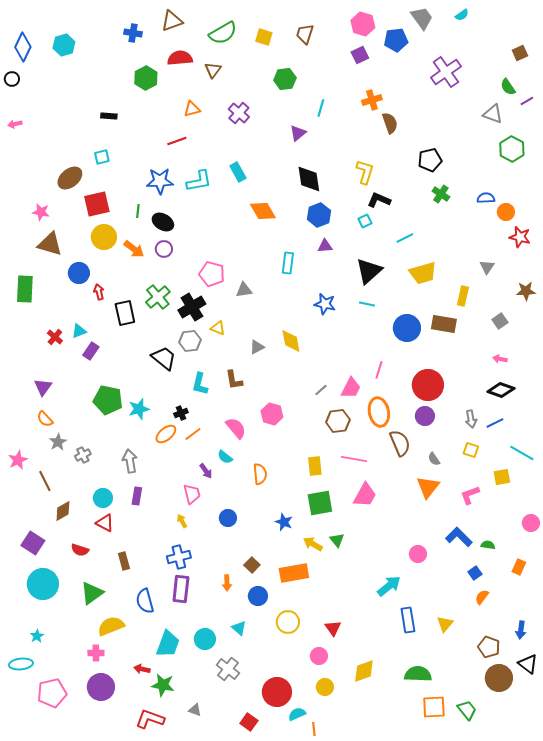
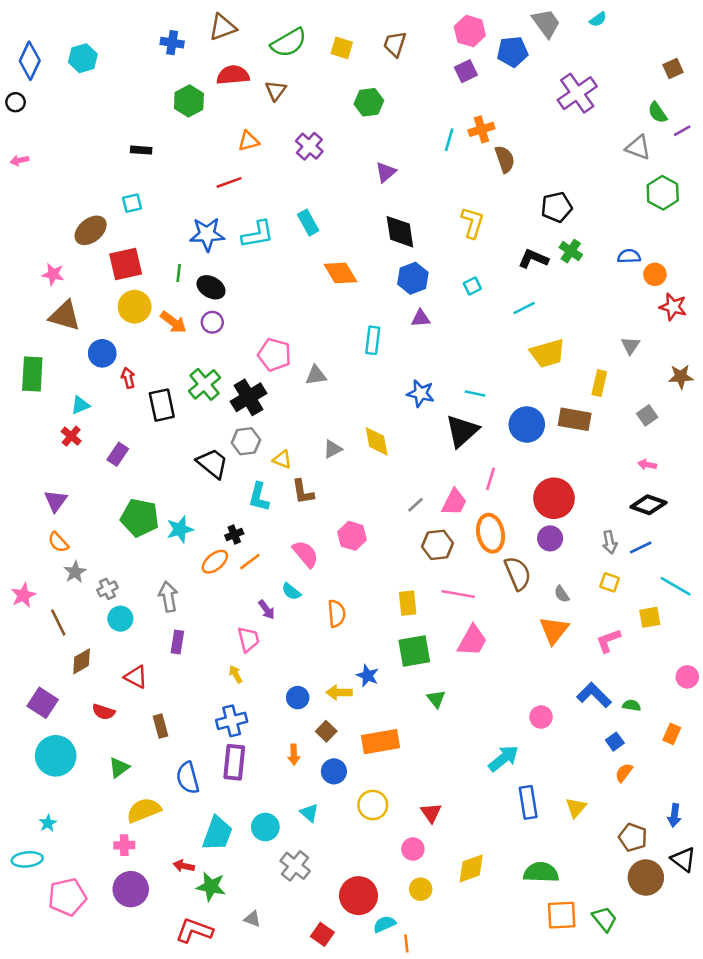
cyan line: (321, 108) -> (449, 140), moved
black L-shape: (379, 200) -> (533, 259), moved
black triangle: (369, 271) -> (462, 431), moved
yellow triangle: (218, 328) -> (282, 459), moved
cyan triangle: (79, 331) -> (80, 405), moved
cyan circle: (103, 498) -> (120, 619), moved
blue circle: (228, 518) -> (298, 698), moved
yellow arrow: (313, 544) -> (339, 692), moved, turned -30
green triangle: (92, 593) -> (119, 767), size x0.7

